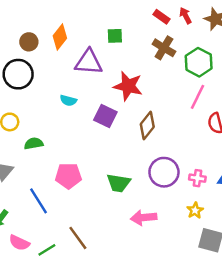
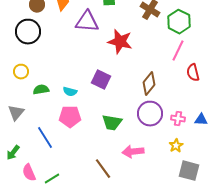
cyan semicircle: (68, 100) -> (70, 92), moved
purple square: (105, 116) -> (101, 80), moved
brown diamond: (147, 126) -> (149, 84), moved
brown line: (78, 238) -> (103, 169), moved
pink semicircle: (19, 243) -> (29, 173), turned 42

